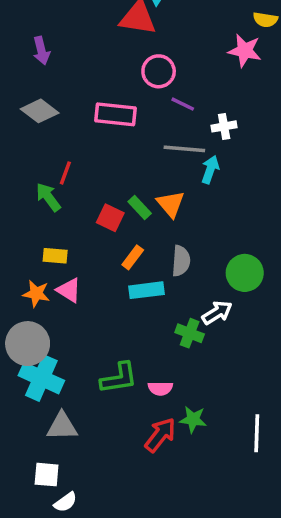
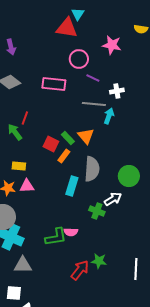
pink star: (245, 51) -> (112, 45), moved
orange rectangle: (133, 257) -> (64, 156), moved
gray semicircle: (181, 261) -> (92, 169), size x1.4
pink triangle: (69, 290) -> (27, 186), turned -35
cyan rectangle: (146, 290) -> (72, 186), turned -66
pink semicircle: (160, 388) -> (71, 232), moved

